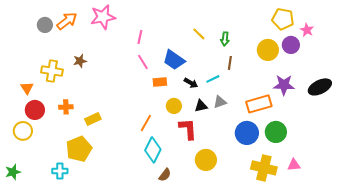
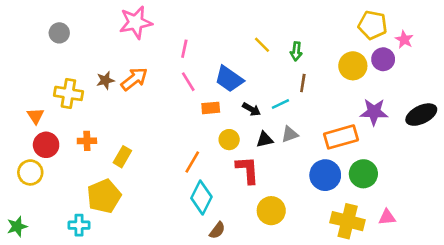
orange arrow: (67, 21) -> (134, 79), moved
yellow rectangle: (93, 119) -> (122, 157), turned -35

